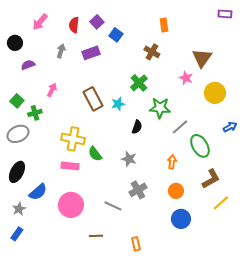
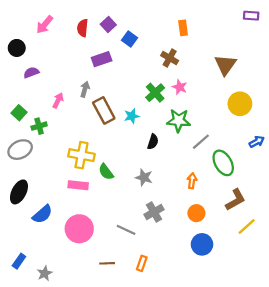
gray arrow: (61, 51) -> (85, 89), moved
pink star: (186, 78) -> (180, 87), moved
gray star: (19, 209) -> (45, 273), moved
orange rectangle: (136, 244) -> (142, 263), moved, turned 32

